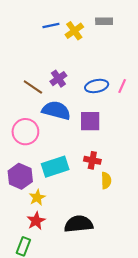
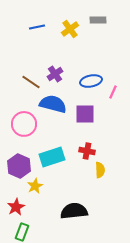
blue line: (51, 25) -> (37, 27), moved
pink line: (122, 86) -> (113, 92), moved
red star: (36, 221) -> (16, 207), moved

